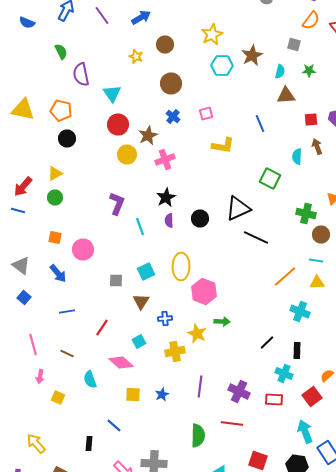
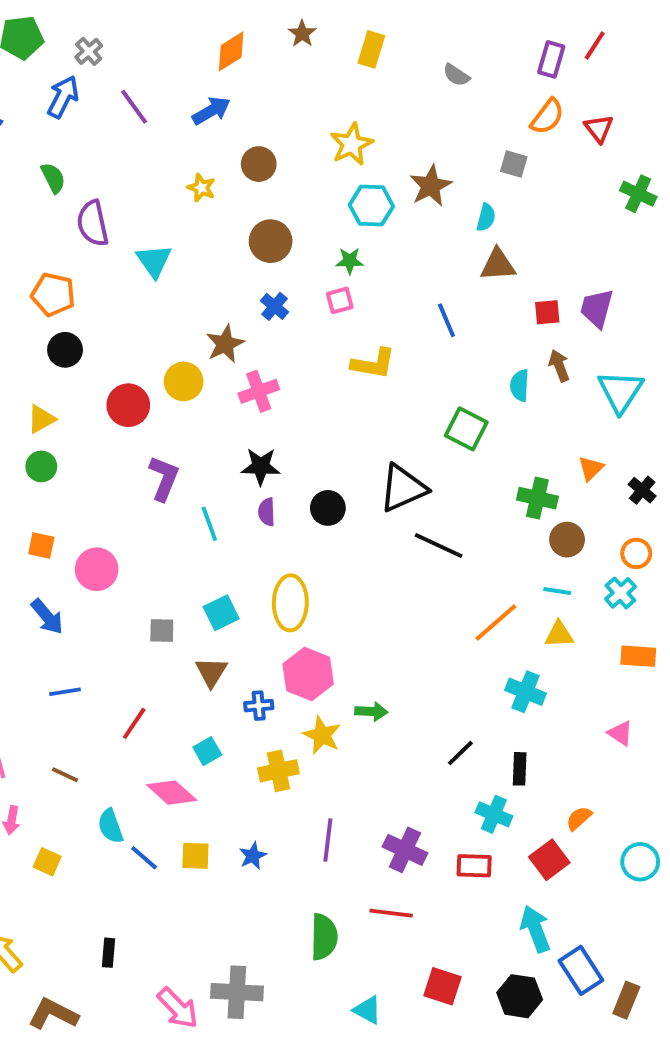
green star: (309, 70) -> (350, 261), moved
red circle: (118, 124) -> (128, 405), moved
black star: (166, 198) -> (261, 466), turned 30
pink hexagon: (204, 292) -> (308, 674), moved
blue line: (114, 426) -> (144, 858), moved

